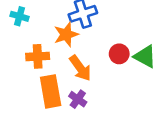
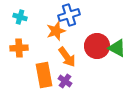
red circle: (119, 54) -> (97, 46), size x1.6
orange cross: (38, 56) -> (19, 48), moved

